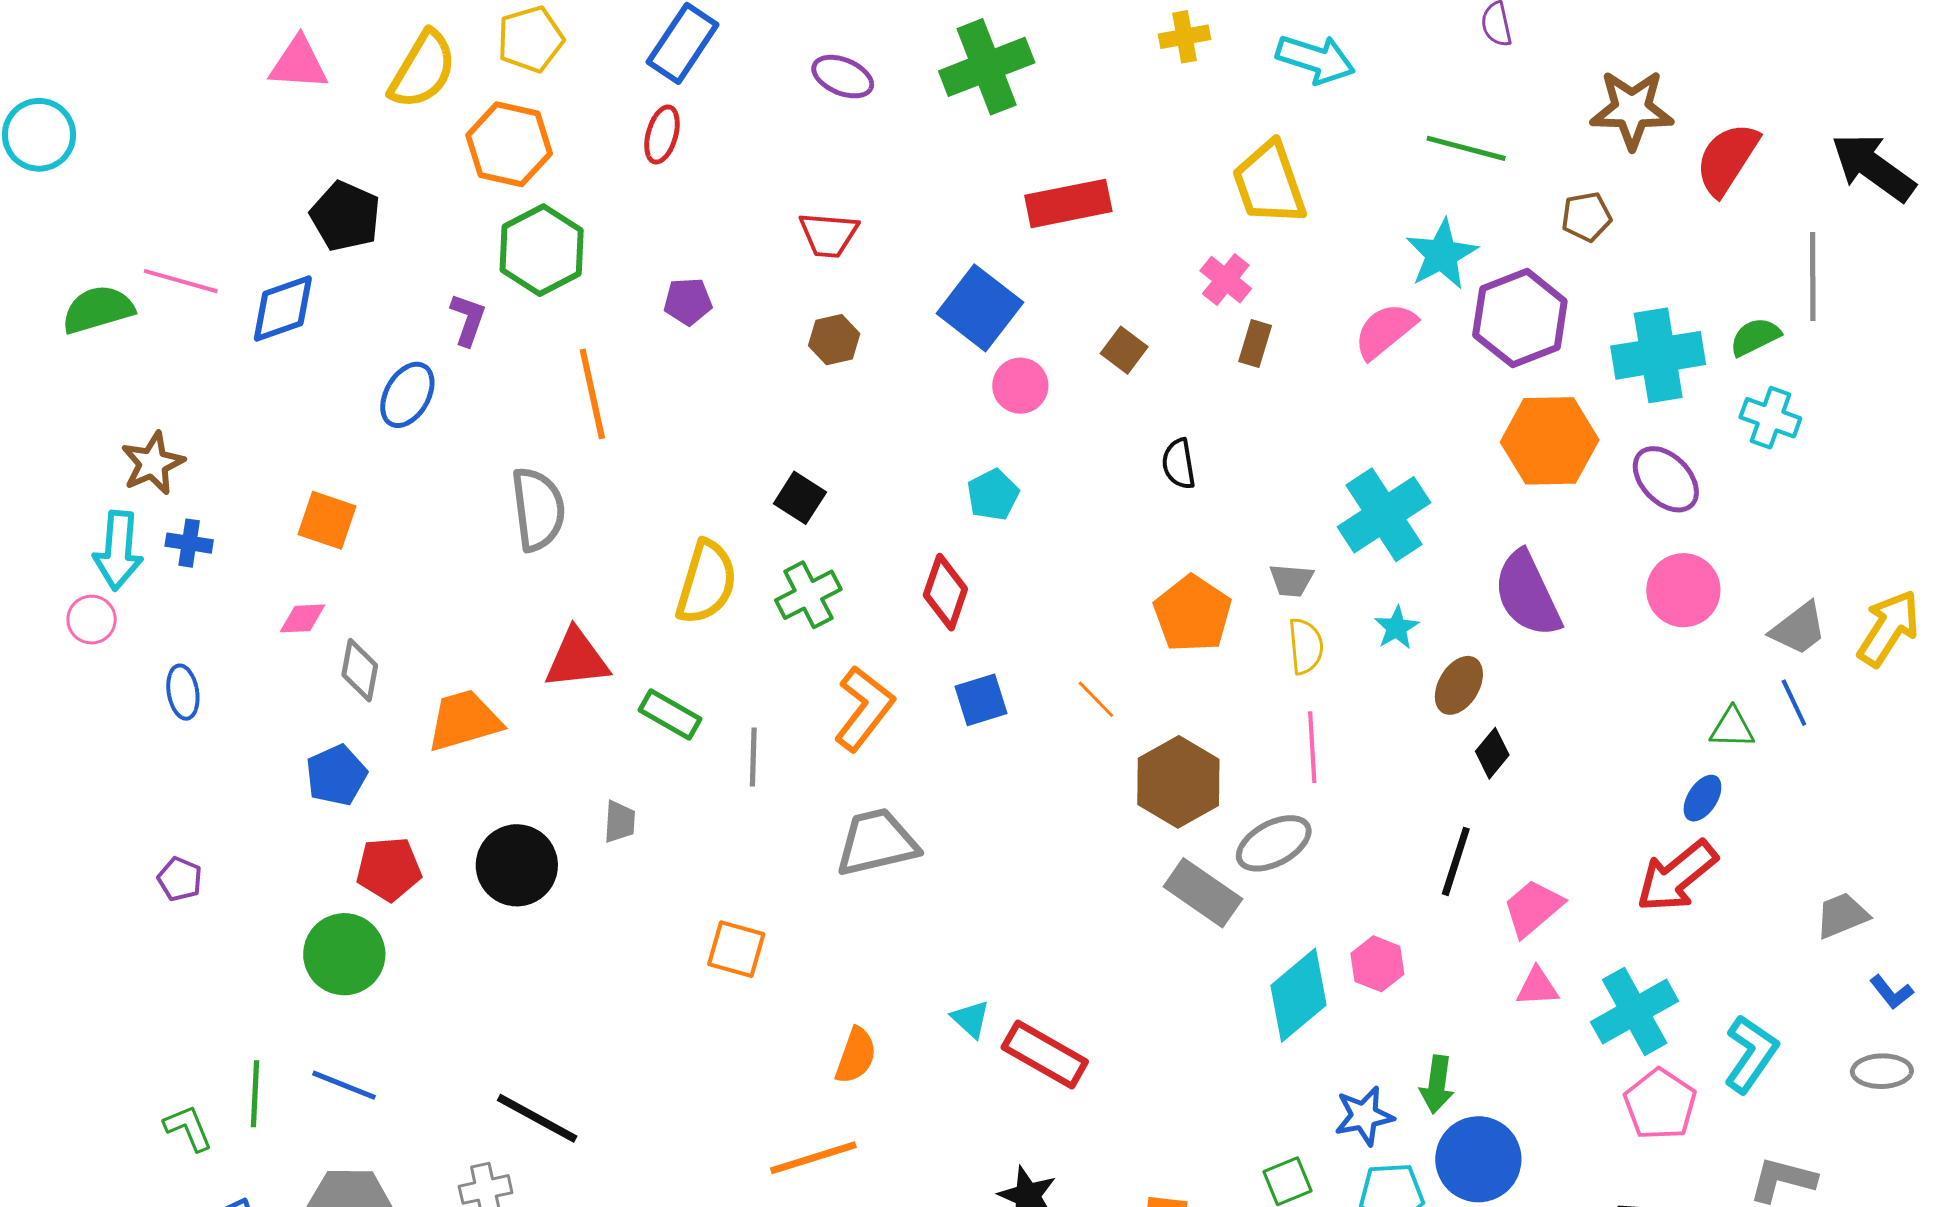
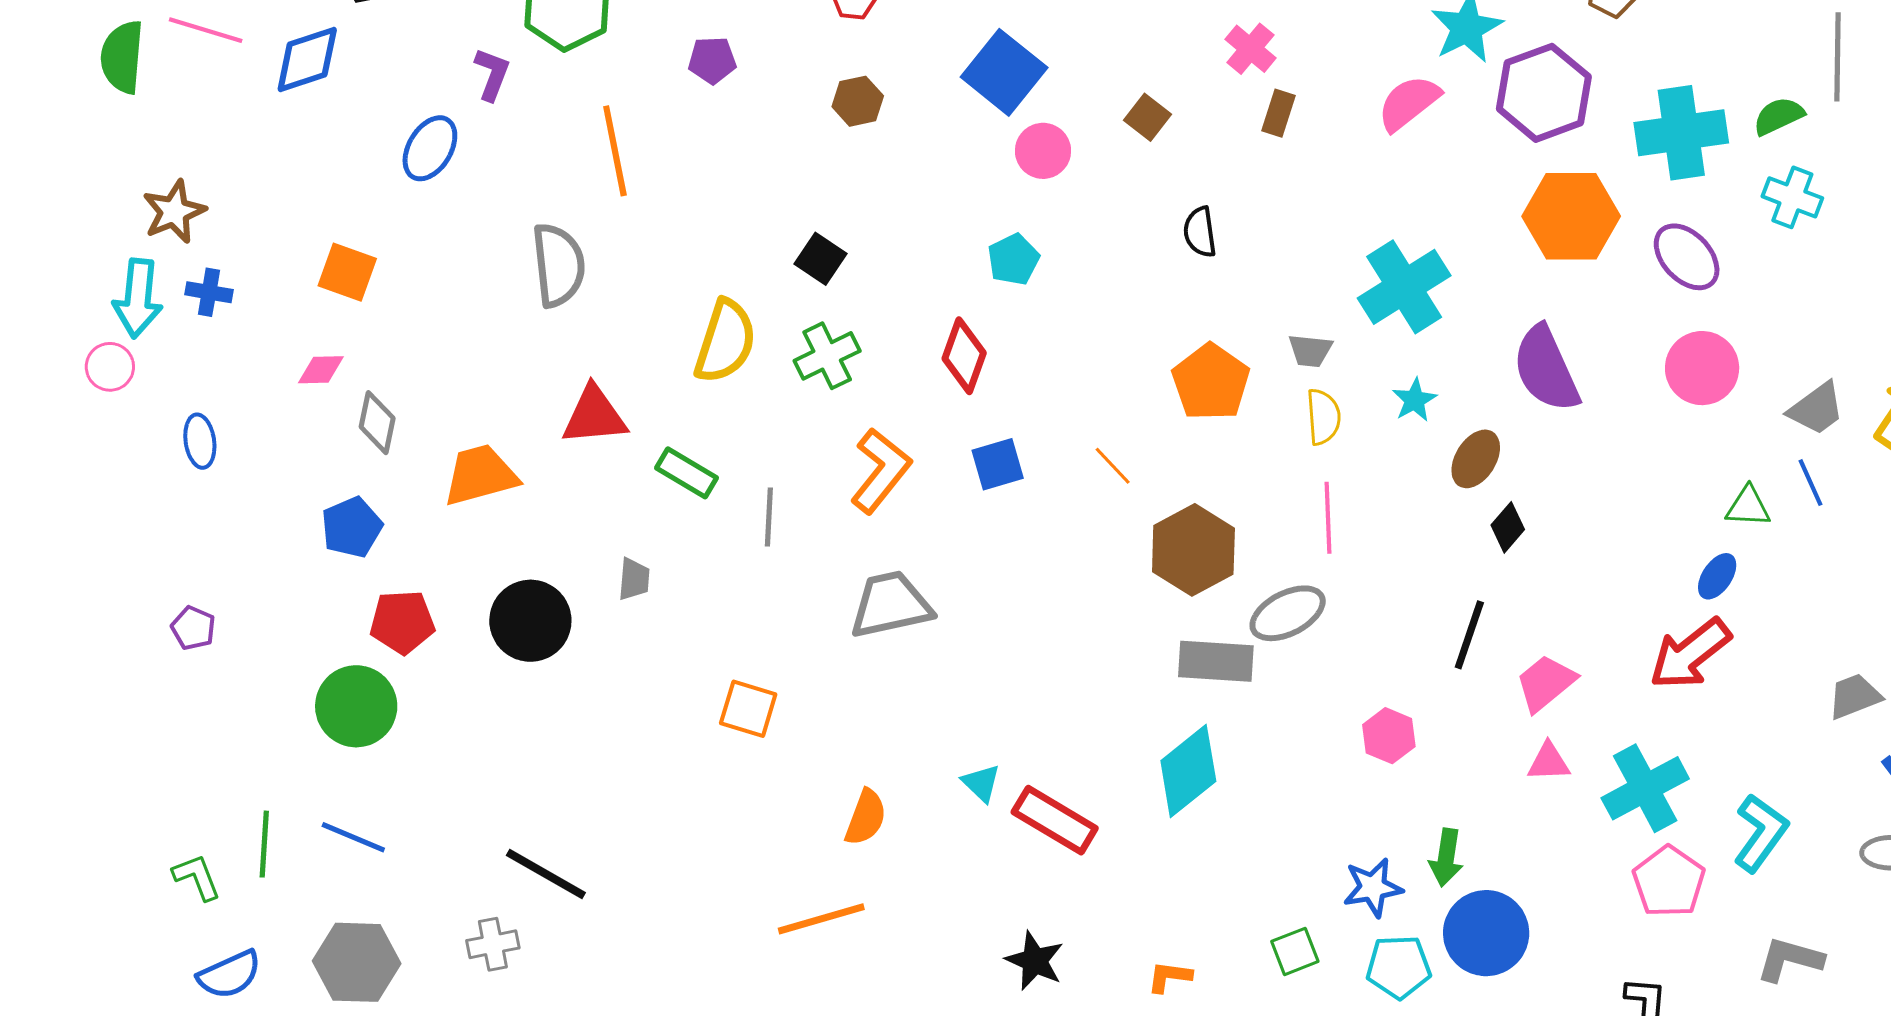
green semicircle: (98, 309) -> (122, 57), turned -70
gray rectangle: (1203, 893) -> (1216, 661), turned -32
cyan diamond: (1299, 995) -> (1188, 771), moved

